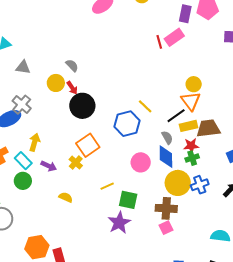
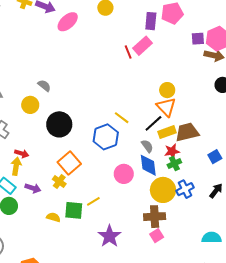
red arrow: (72, 88) -> (22, 154), moved, turned -32
green square: (128, 200) -> (74, 210), moved

